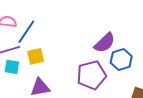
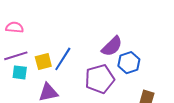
blue line: (26, 32) -> (63, 59), moved

